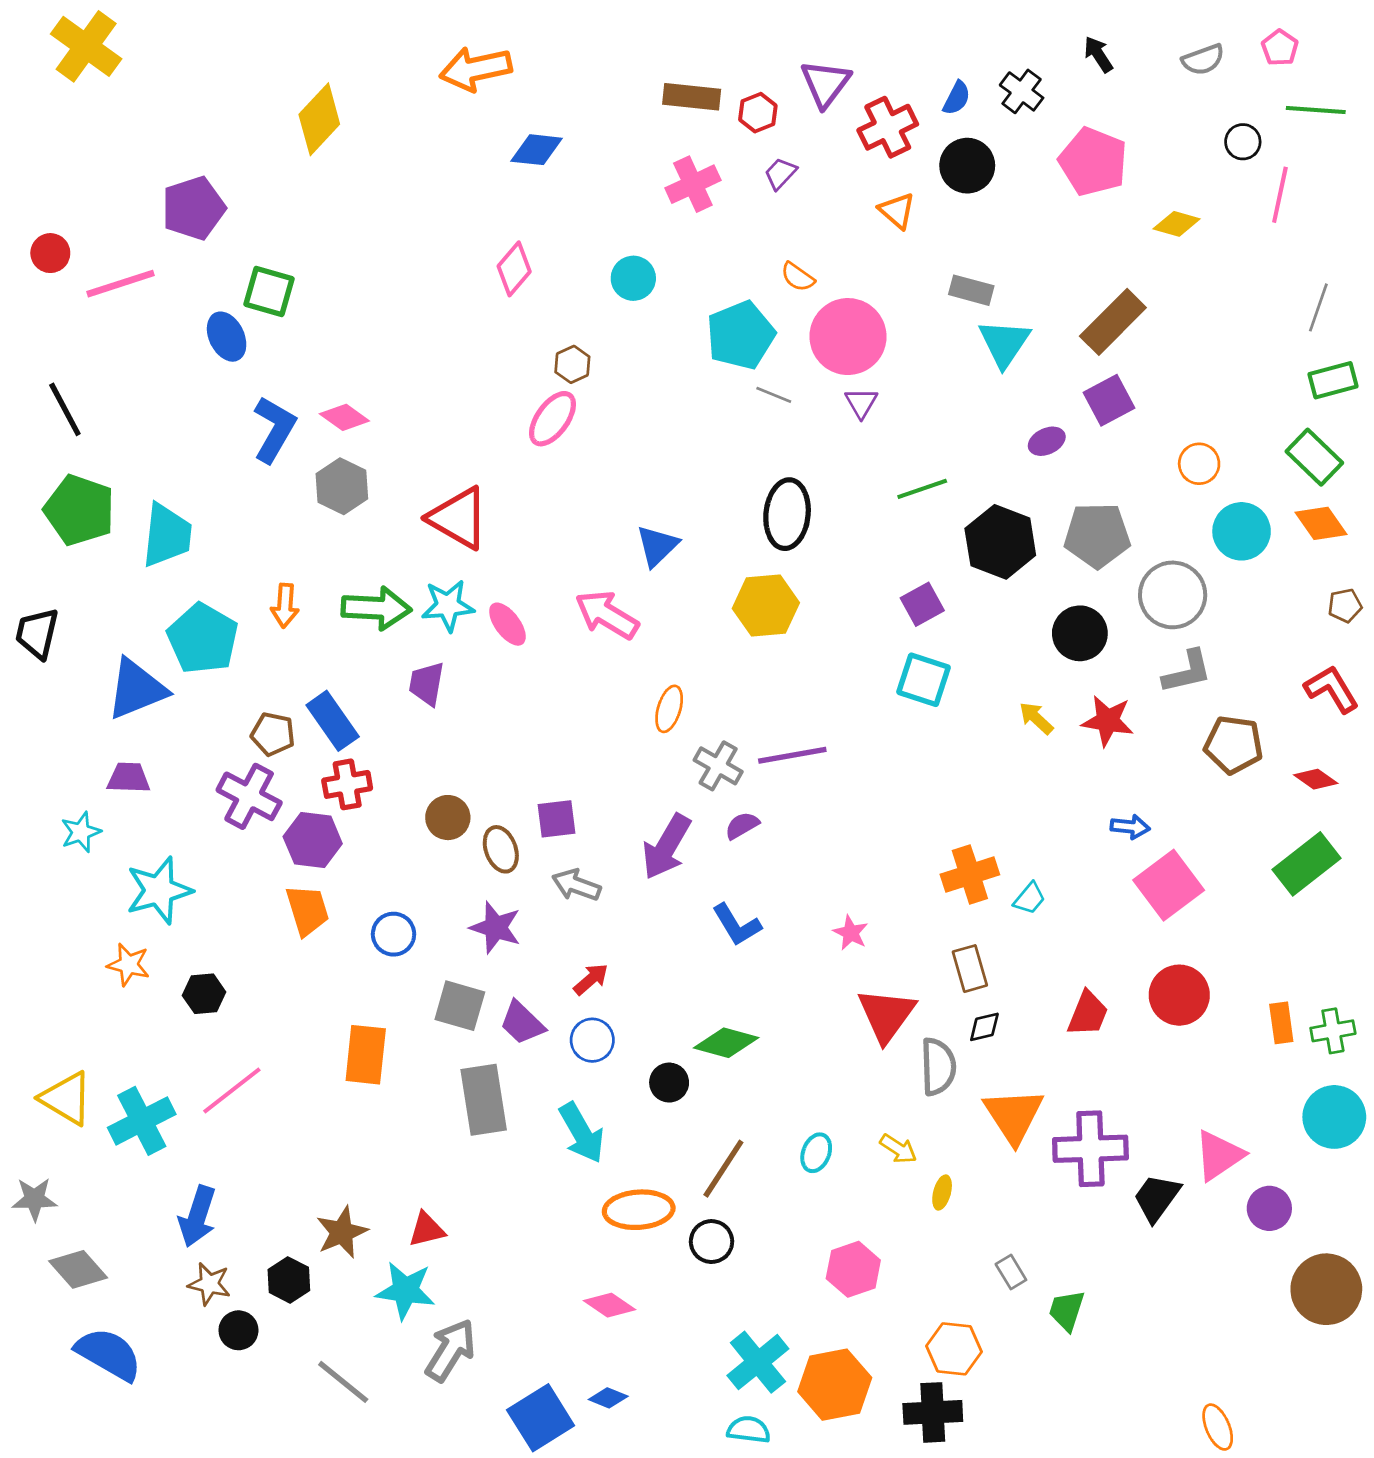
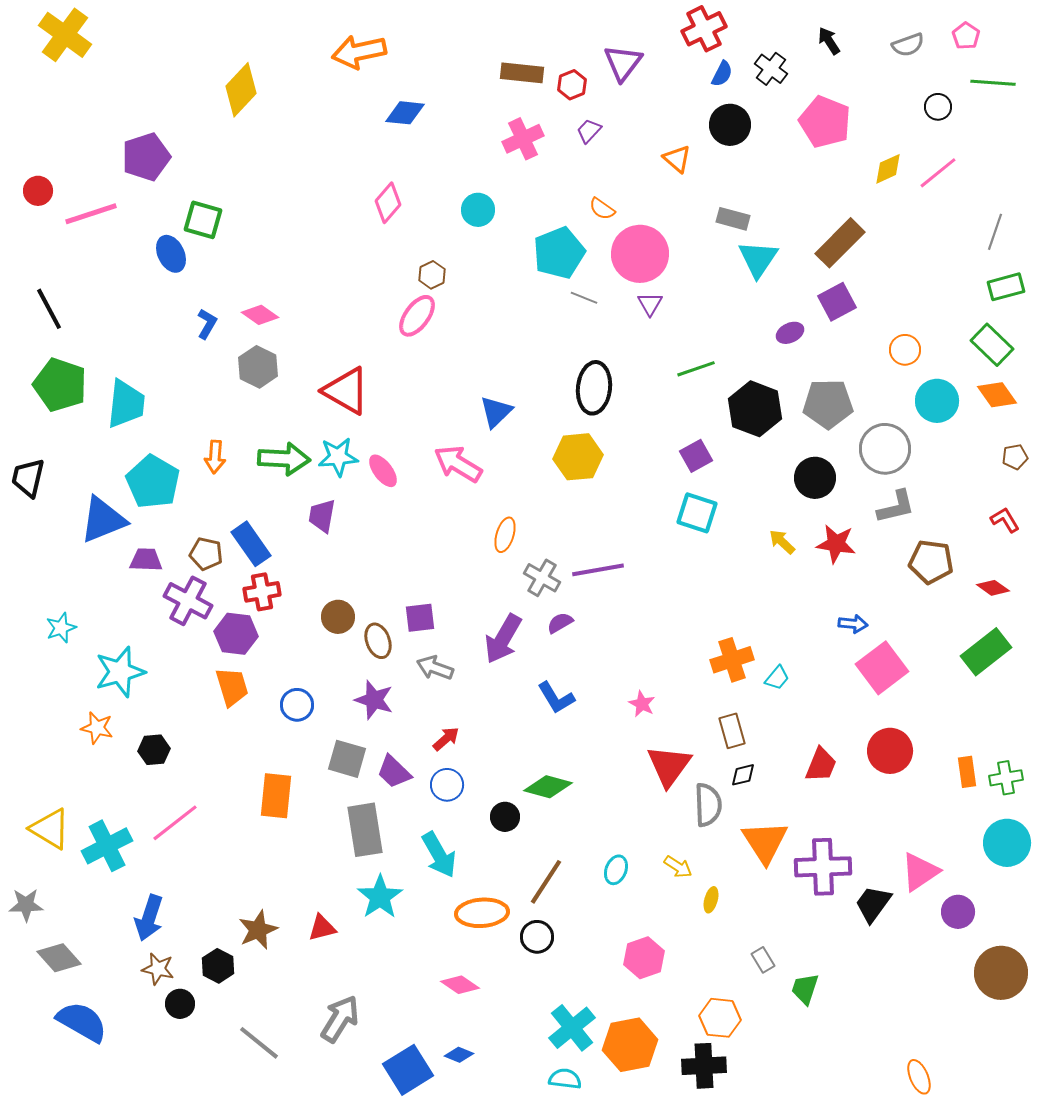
red cross: (888, 127) -> (704, 29), moved
pink line: (1280, 195) -> (938, 173), moved, turned 39
yellow diamond: (1177, 224) -> (888, 169), turned -40
blue L-shape: (274, 429) -> (207, 324), size x0.6
red L-shape: (1332, 689) -> (1005, 520), size x0.7
purple trapezoid: (129, 778) -> (146, 560), moved
cyan star: (405, 1291) -> (380, 897), moved, turned 30

